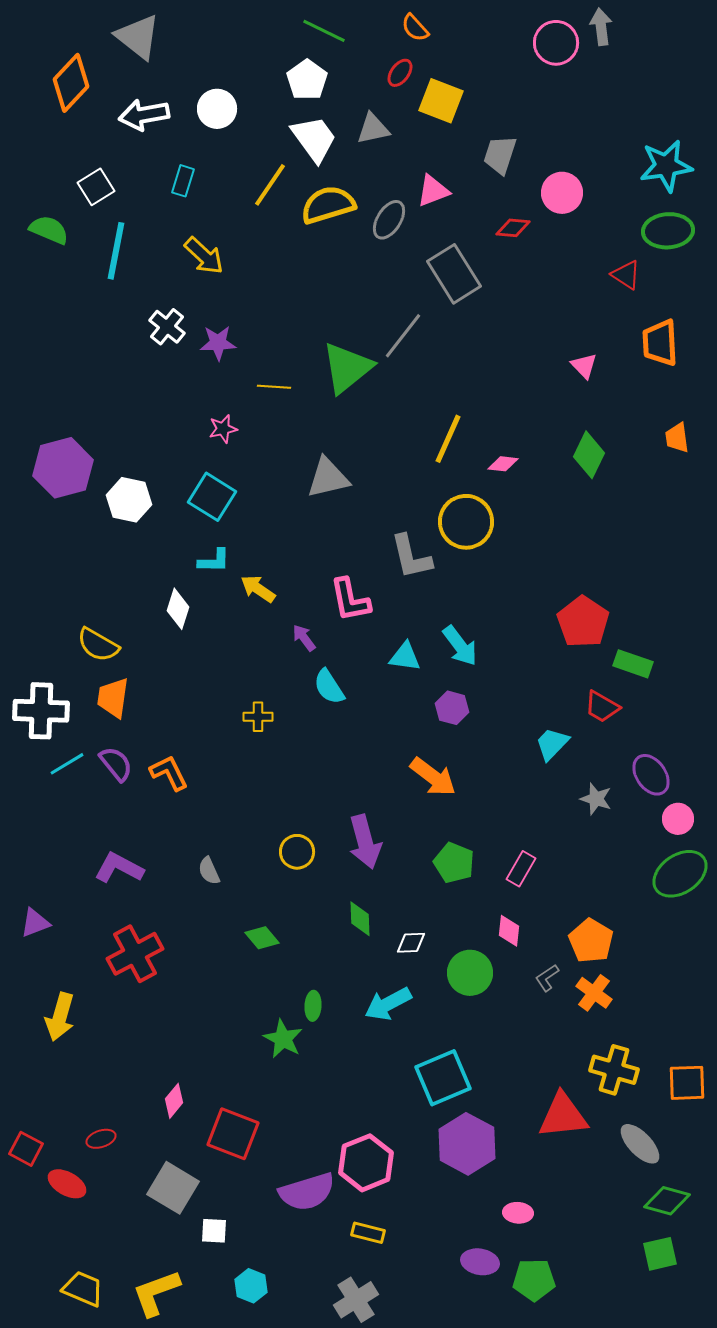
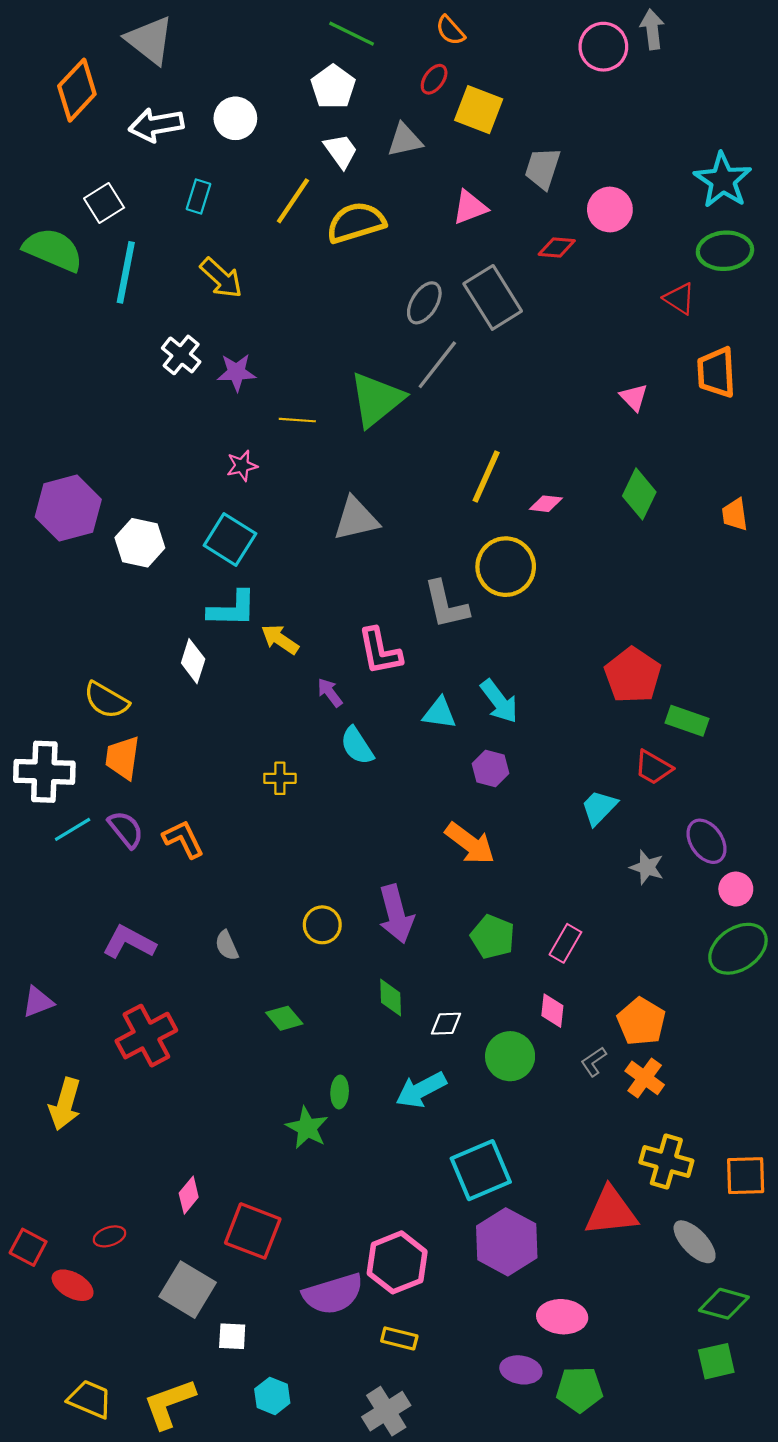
white trapezoid: (314, 139) -> (341, 151), size x0.7
cyan star: (666, 166) -> (723, 180), turned -30
gray ellipse: (389, 220) -> (424, 303), moved
green semicircle: (49, 230) -> (53, 250), size x1.4
orange trapezoid: (677, 438) -> (735, 515), moved
cyan L-shape: (214, 561) -> (232, 609), size x1.4
pink ellipse: (518, 1213) -> (562, 1317), size x1.5

